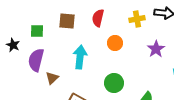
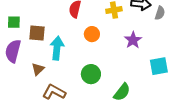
brown square: (67, 21) -> (37, 33), moved
brown triangle: (52, 78) -> (38, 69), moved

